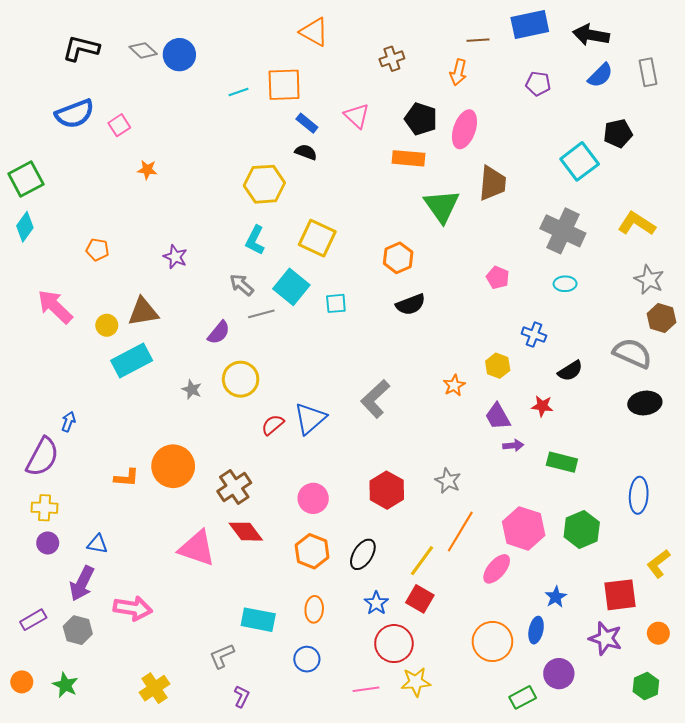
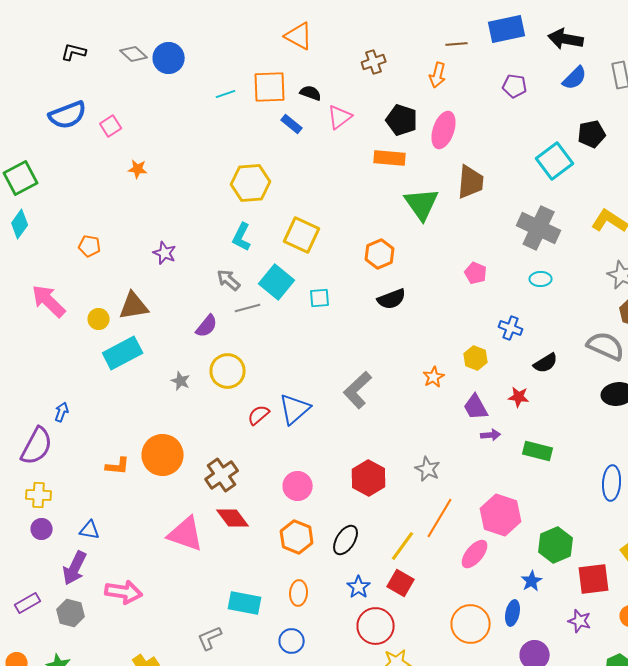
black L-shape: (81, 48) -> (74, 52), size x0.7
pink triangle: (357, 116) -> (340, 117), turned 40
black semicircle: (306, 152) -> (311, 93), moved
green hexagon: (582, 529) -> (556, 545), moved
purple star: (605, 638) -> (580, 621), size x0.7

